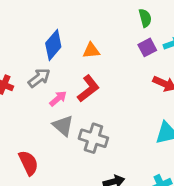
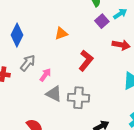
blue diamond: (53, 45) -> (17, 35), moved
red L-shape: (88, 89) -> (86, 61), moved

